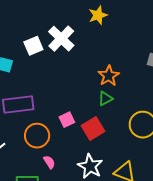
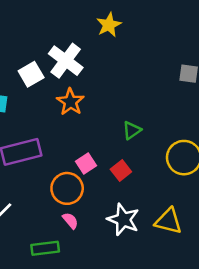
orange star: (109, 76) -> (70, 102), moved
red square: (93, 128) -> (121, 171), size x0.7
orange circle: (37, 136) -> (67, 188), moved

